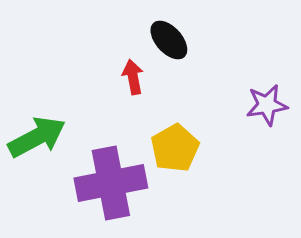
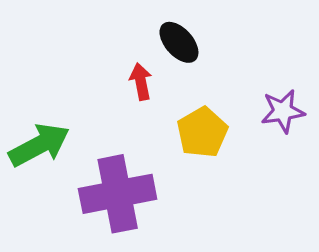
yellow pentagon: (175, 148) -> (202, 132), moved

